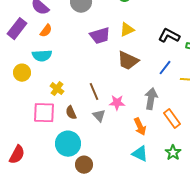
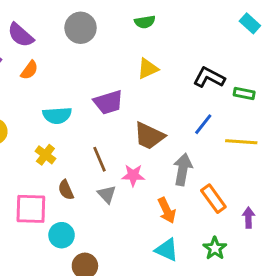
purple trapezoid: (100, 36) -> (108, 102), moved
cyan semicircle: (42, 56) -> (57, 115), moved
brown trapezoid: (128, 61) -> (149, 136), moved
pink square: (44, 113) -> (31, 209), moved
cyan circle: (68, 144) -> (62, 235), size x0.7

